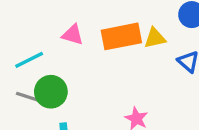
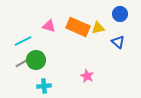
orange rectangle: (121, 36) -> (78, 27), turned 35
gray line: (27, 97) -> (22, 63), turned -48

